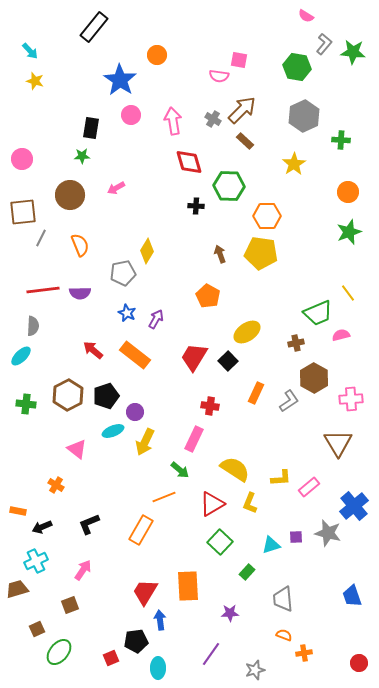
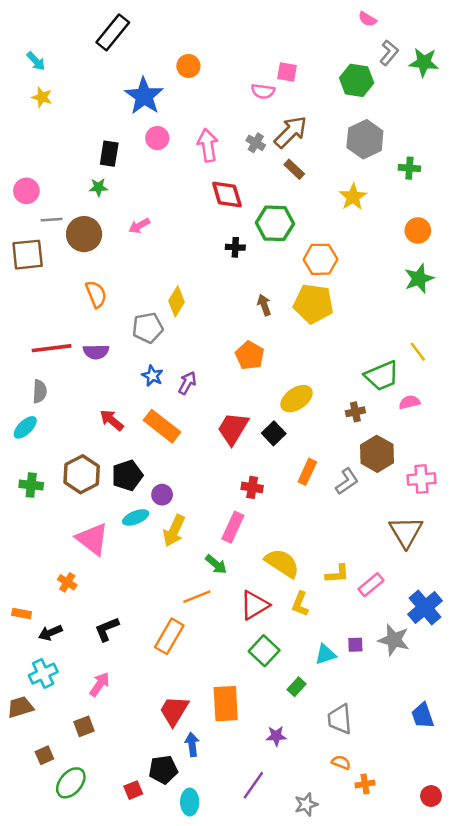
gray line: (41, 238) -> (52, 220), moved, turned 60
pink triangle: (77, 449) -> (92, 539), size x1.4

